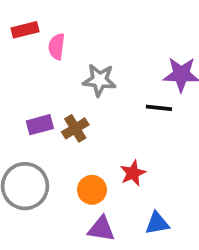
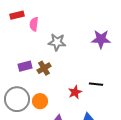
black line: (159, 108) -> (96, 84), moved
orange circle: (92, 190) -> (40, 101), moved

